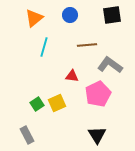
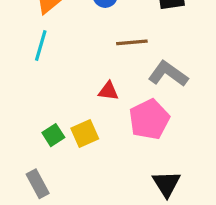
cyan line: (44, 47) -> (41, 45), moved
black triangle: (97, 135) -> (166, 184), moved

